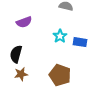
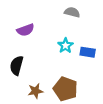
brown star: (21, 74) -> (35, 91), moved

